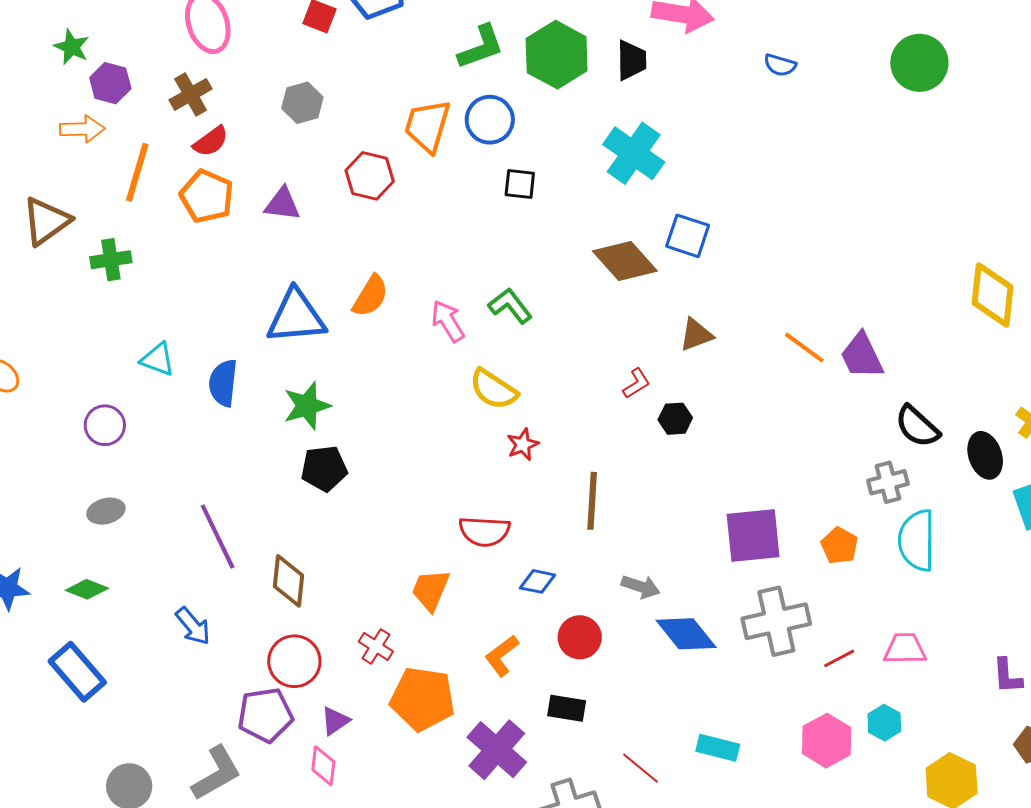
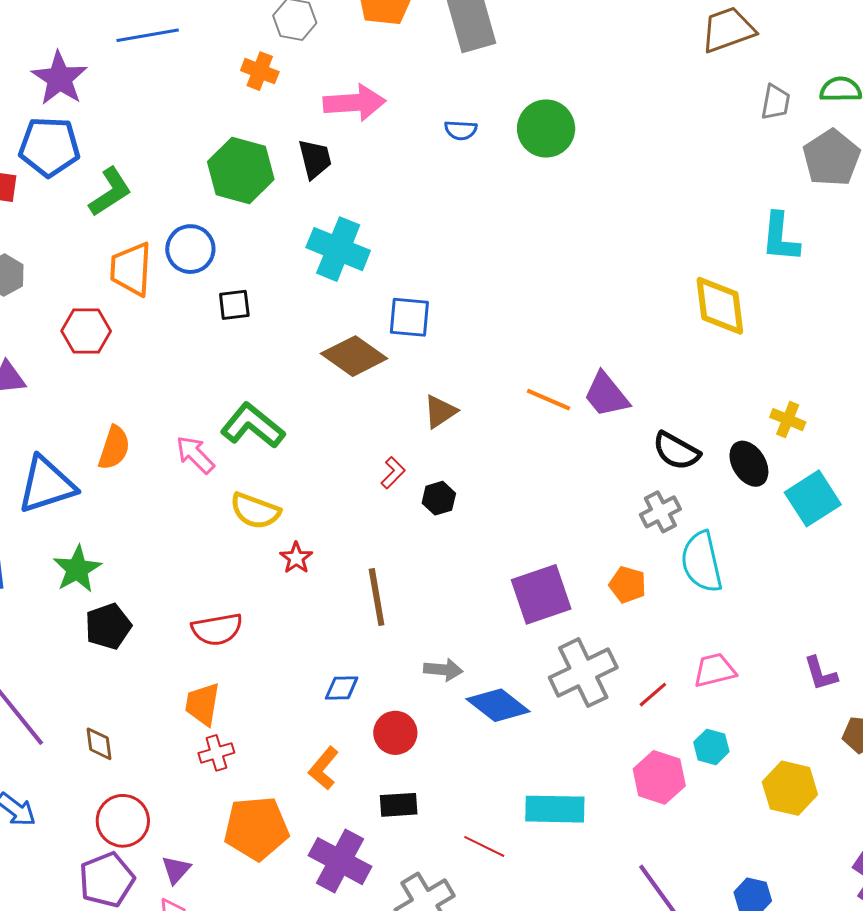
green L-shape: (481, 47) -> (110, 192), moved
green circle: (919, 63) -> (546, 128), moved
green L-shape: (510, 306) -> (253, 426), size x1.4
red semicircle: (484, 531) -> (217, 629), moved
brown diamond: (289, 581) -> (99, 744), size x0.7
orange trapezoid: (431, 590) -> (202, 704), moved
red cross: (376, 646) -> (216, 753), moved, turned -36
cyan rectangle: (718, 748) -> (555, 809), size x1.4

